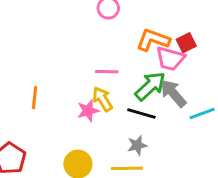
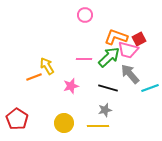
green arrow: (150, 86) -> (109, 57), moved
orange line: (35, 98) -> (34, 77), turned 63
yellow arrow: (102, 99) -> (47, 66), moved

